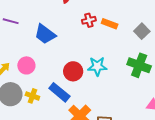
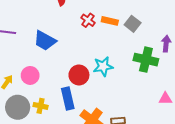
red cross: (89, 20) -> (88, 20), turned -32
gray square: (142, 31) -> (133, 24), moved
blue rectangle: (59, 92) -> (68, 99), turned 45

